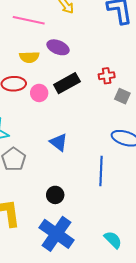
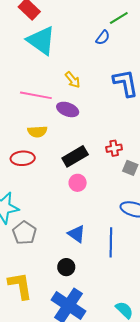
purple ellipse: (58, 47) -> (68, 109), moved
pink circle: (39, 93) -> (78, 183), moved
blue triangle: (59, 142) -> (77, 234), moved

